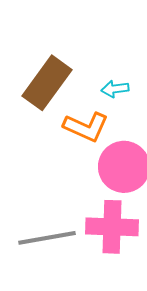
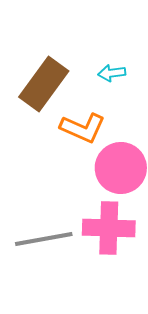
cyan arrow: (115, 89) -> (112, 73), moved

